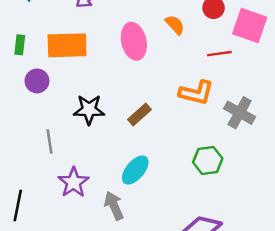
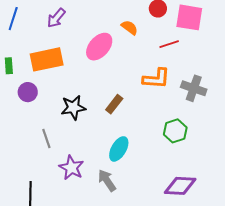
pink ellipse: (134, 41) -> (99, 47), turned 64

